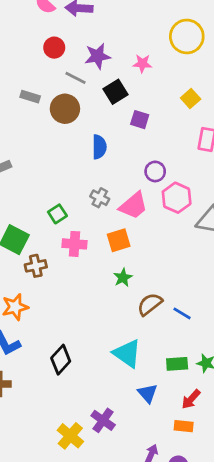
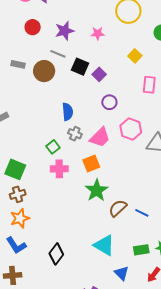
gray line: (75, 78) -> (58, 54), moved
black square: (116, 92) -> (80, 67), moved, turned -30
purple square: (140, 120) -> (99, 74), turned 32
blue semicircle: (99, 147) -> (68, 112), moved
purple circle: (155, 171) -> (109, 102), moved
green square: (57, 214) -> (53, 147), moved
brown cross: (36, 266) -> (18, 194), moved
green star: (123, 278) -> (97, 190), size x1.6

